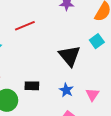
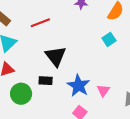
black triangle: (70, 56) -> (56, 56), moved
blue star: (66, 90) -> (78, 86), size x1.6

